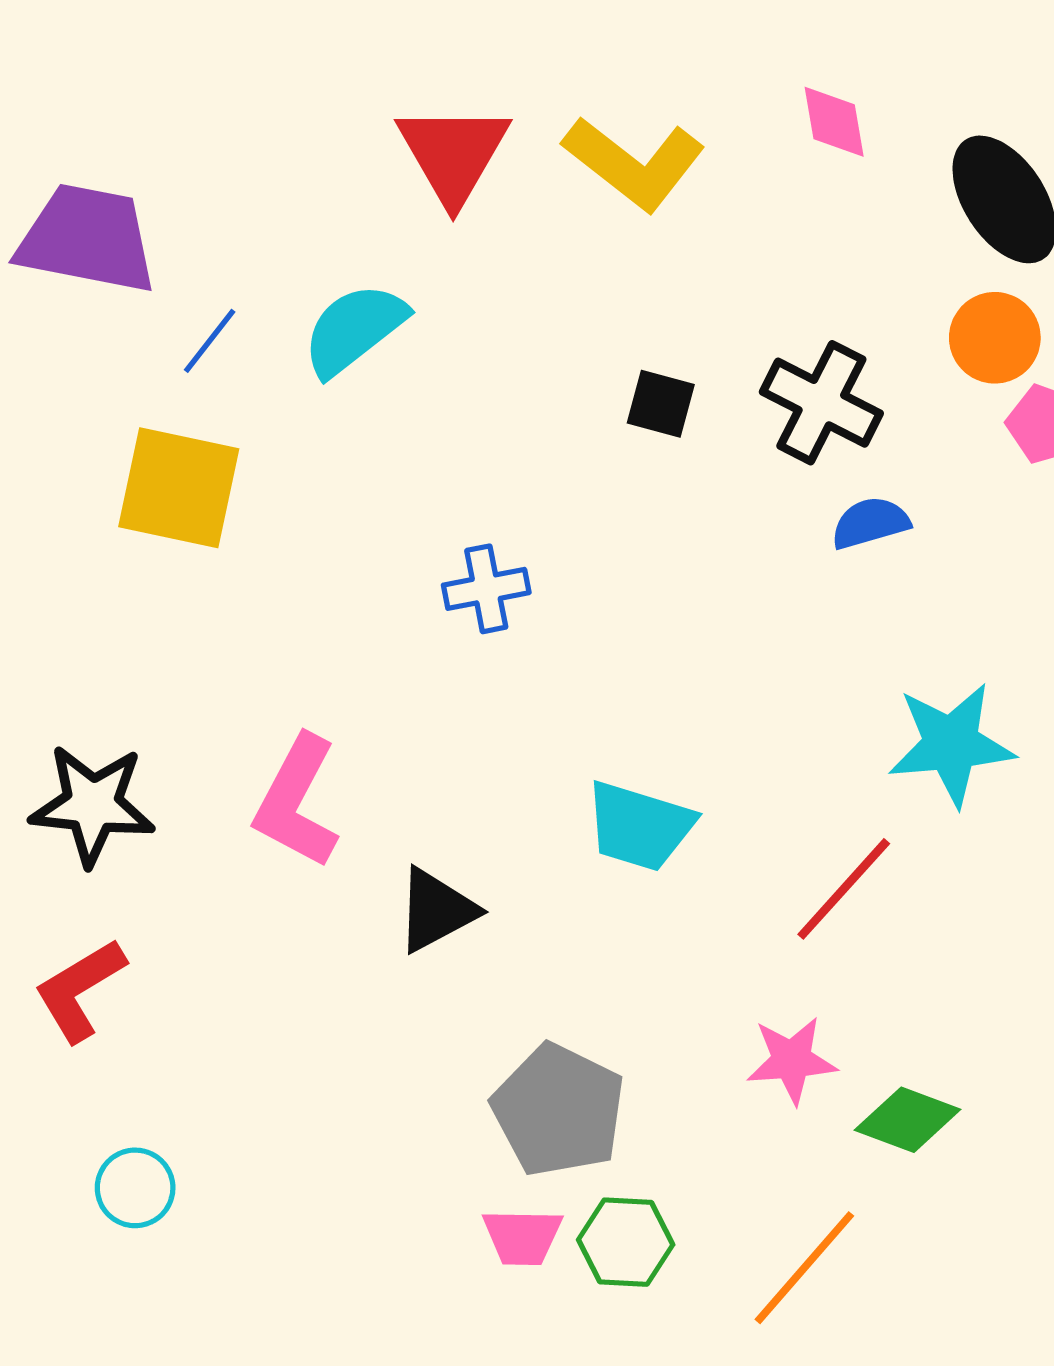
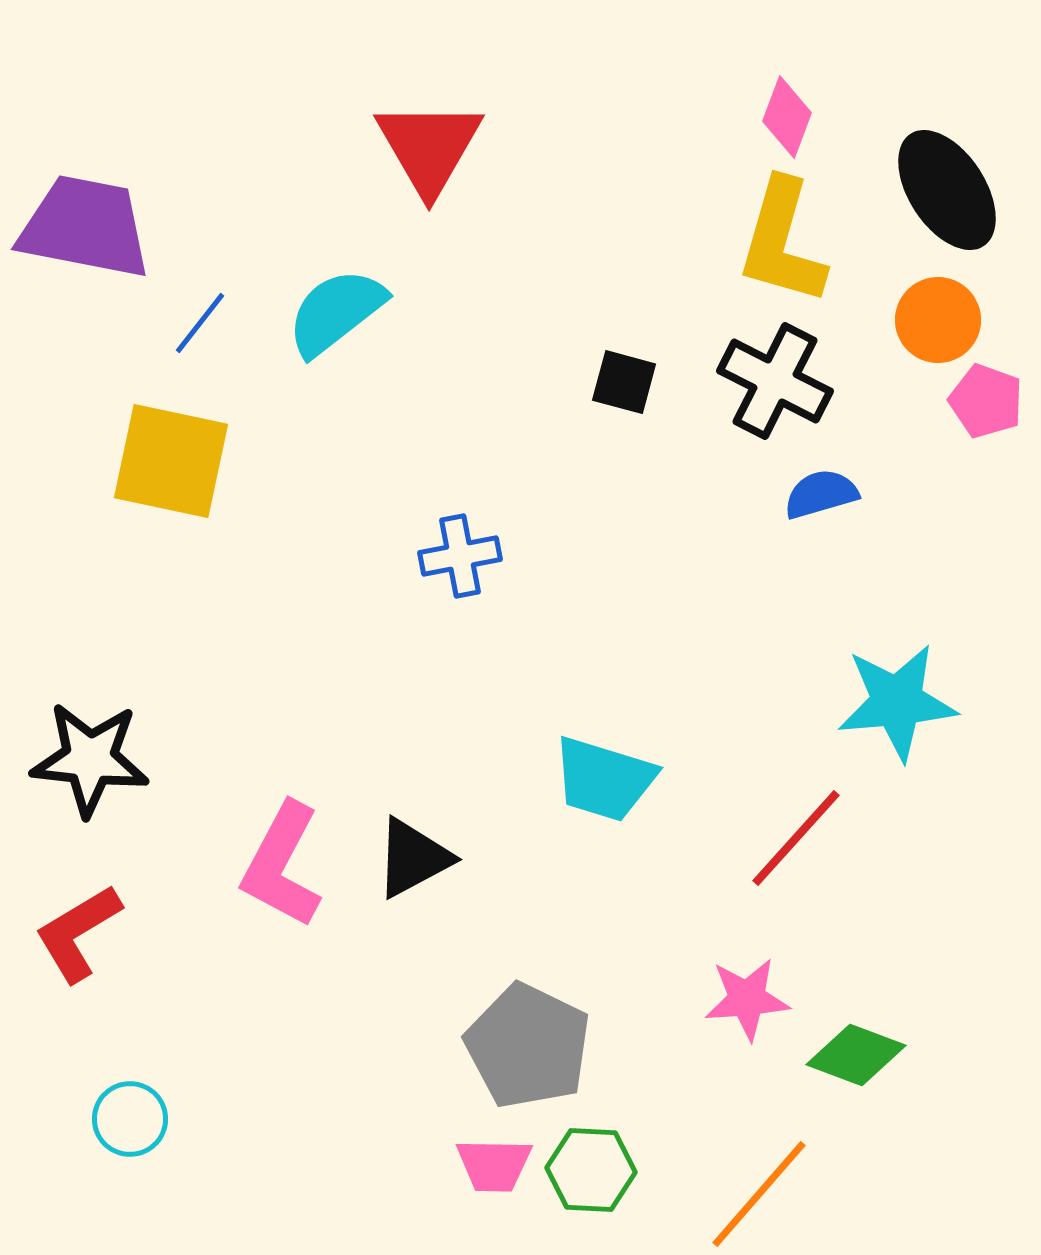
pink diamond: (834, 122) -> (787, 117), turned 30
yellow L-shape: (634, 163) -> (782, 242), moved, turned 68
pink L-shape: (297, 802) -> (282, 865), moved

